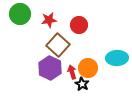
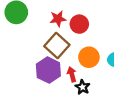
red star: (49, 20) -> (58, 19), moved
orange circle: (88, 68) -> (89, 57), moved

